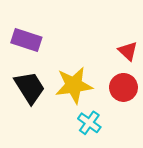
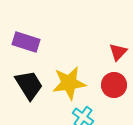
red triangle: (128, 51) -> (118, 52), turned 30

